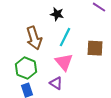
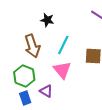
black star: (57, 14) -> (47, 20), moved
purple triangle: (56, 83) -> (46, 91), moved

